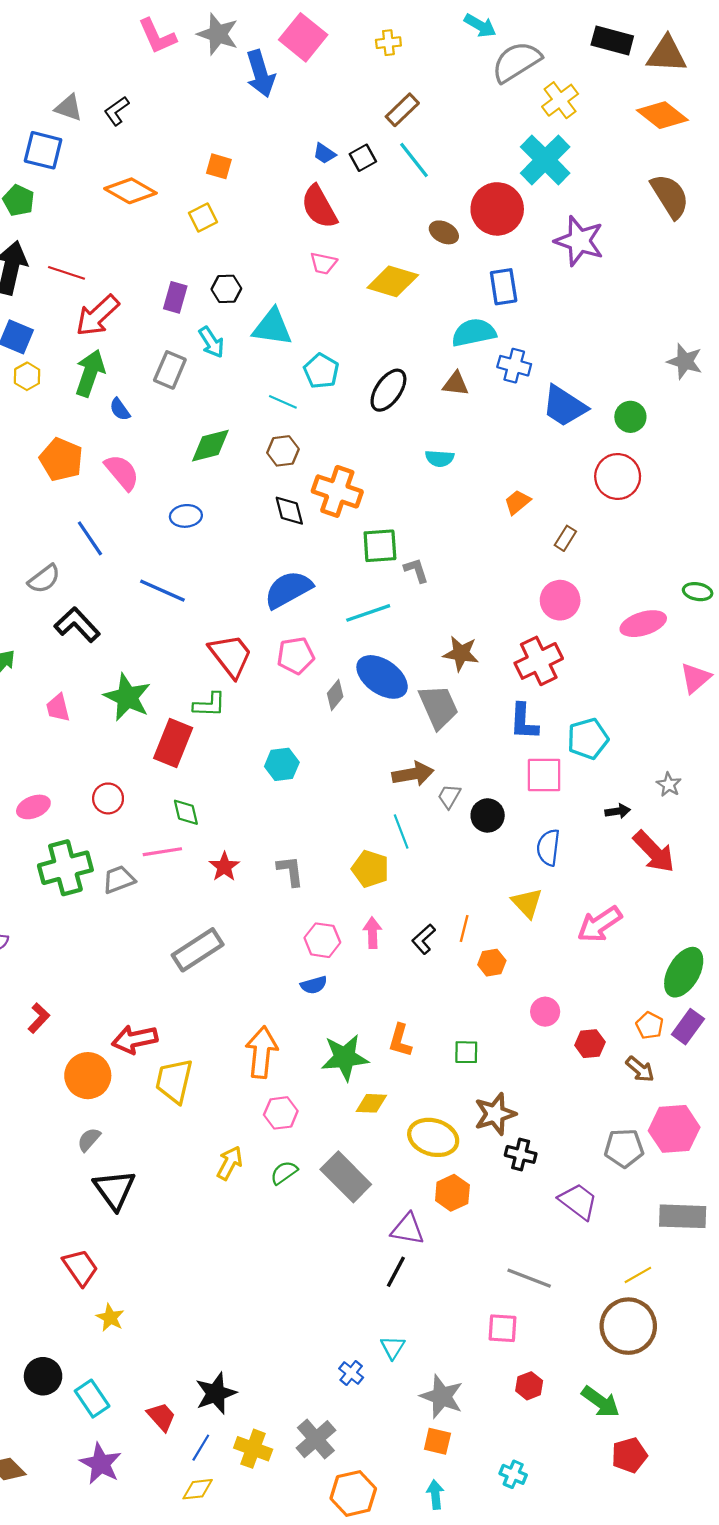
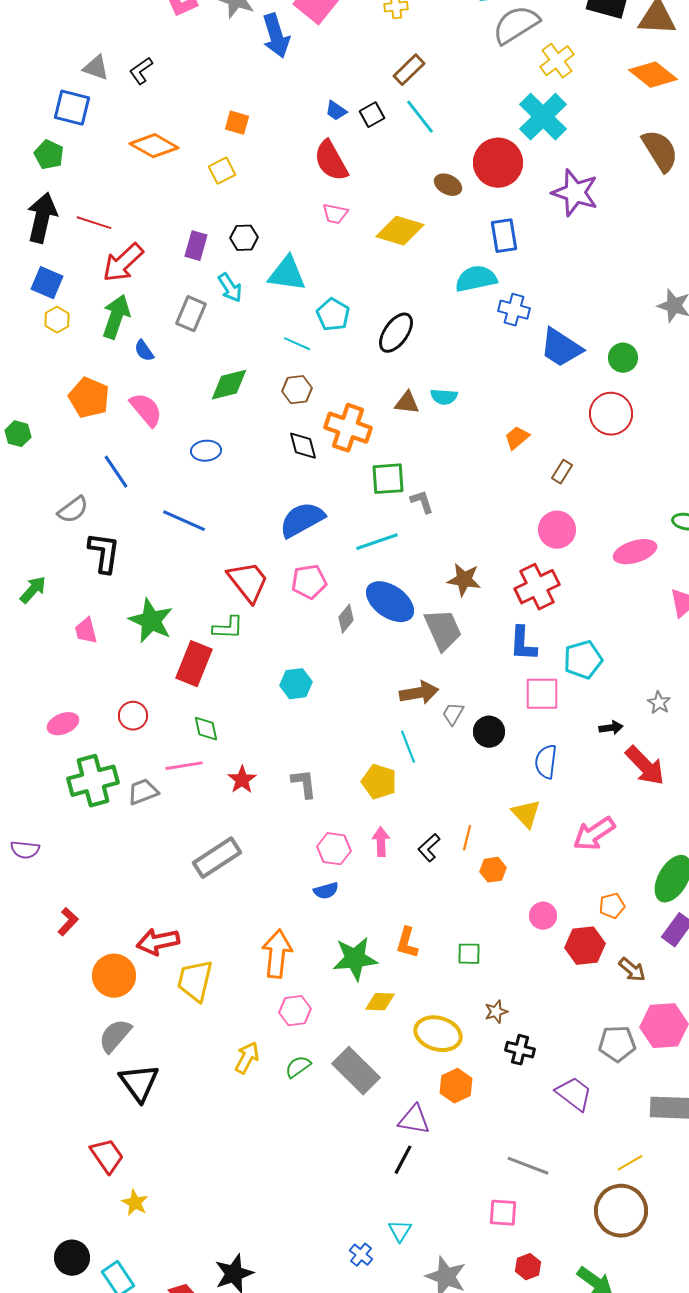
brown triangle: (456, 384) -> (407, 403), moved
black L-shape: (77, 625) -> (104, 553), turned 51
orange pentagon: (650, 1025) -> (612, 906), moved, turned 30
red hexagon: (590, 1044) -> (585, 946), size x1.4
brown star: (495, 1114) -> (496, 1012), size x0.6
gray semicircle: (89, 1140) -> (115, 1036), size x1.5

